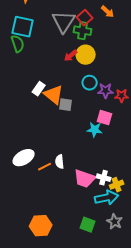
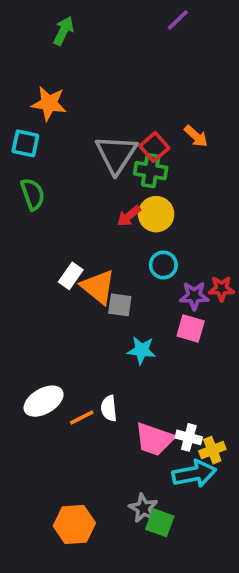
cyan square: (23, 27) -> (25, 143), moved, size x0.7
purple star: (106, 91) -> (194, 296), moved
cyan star: (95, 130) -> (142, 350), moved
gray star: (115, 222) -> (143, 508), moved

